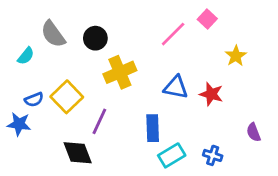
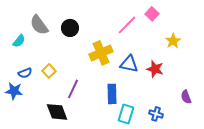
yellow cross: (120, 72) -> (101, 53), moved
yellow square: (67, 97) -> (49, 71), size x0.6
cyan rectangle: (172, 155) -> (126, 114), turned -42

